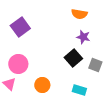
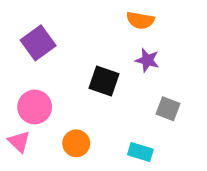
black square: (73, 58) -> (104, 81), moved, turned -30

